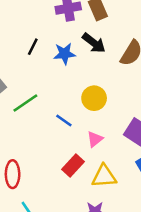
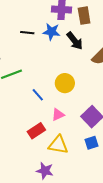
black line: (33, 47) -> (27, 33), turned 56
blue star: (65, 54) -> (51, 32), moved

